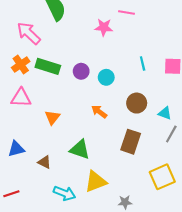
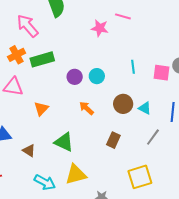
green rectangle: (48, 66) -> (42, 59), turned -40
purple circle: (81, 71) -> (75, 77), moved
cyan triangle: (165, 113) -> (145, 108), moved
brown rectangle: (131, 142) -> (113, 140), size x0.7

